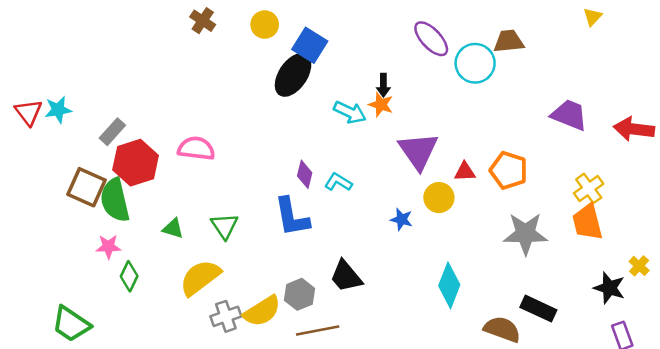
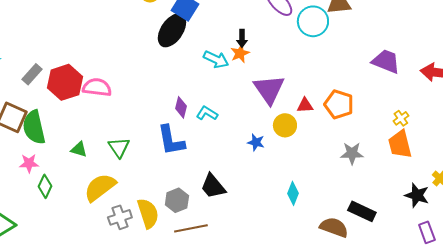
orange star: (381, 105) -> (240, 53), turned 30
red hexagon: (136, 163) -> (65, 82), moved
yellow cross: (589, 188) -> (401, 118), size x0.7
gray star: (525, 234) -> (352, 153), size x0.7
cyan diamond: (449, 285) -> (293, 193), size x0.7
yellow semicircle: (262, 311) -> (148, 213), turned -76

